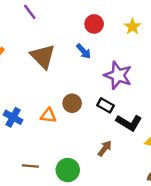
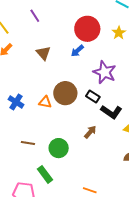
red circle: (94, 24) -> (87, 29), size x1.6
blue arrow: (84, 51) -> (77, 51), turned 88
brown triangle: (43, 56) -> (43, 53), size x0.7
brown circle: (72, 103) -> (65, 93), size x1.5

